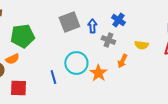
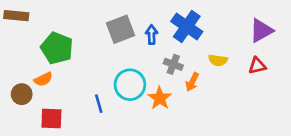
blue cross: (118, 20) -> (187, 26), size x1.6
green pentagon: (22, 36) -> (57, 48), turned 30
gray cross: (108, 40) -> (173, 64), moved

